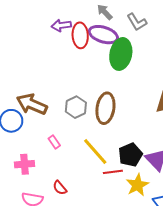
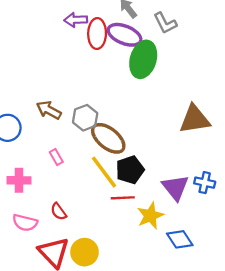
brown arrow: (32, 104) -> (49, 110), moved, size x0.7
brown ellipse: (105, 108) -> (108, 138), moved, turned -64
black pentagon: (130, 155) -> (130, 170), moved

